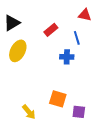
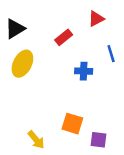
red triangle: (85, 15) -> (96, 19), moved, turned -40
blue line: (77, 38) -> (111, 54), moved

